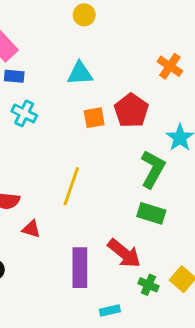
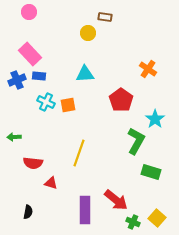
orange square: (94, 118) -> (68, 105), moved
green rectangle: (151, 213) -> (151, 172), moved

